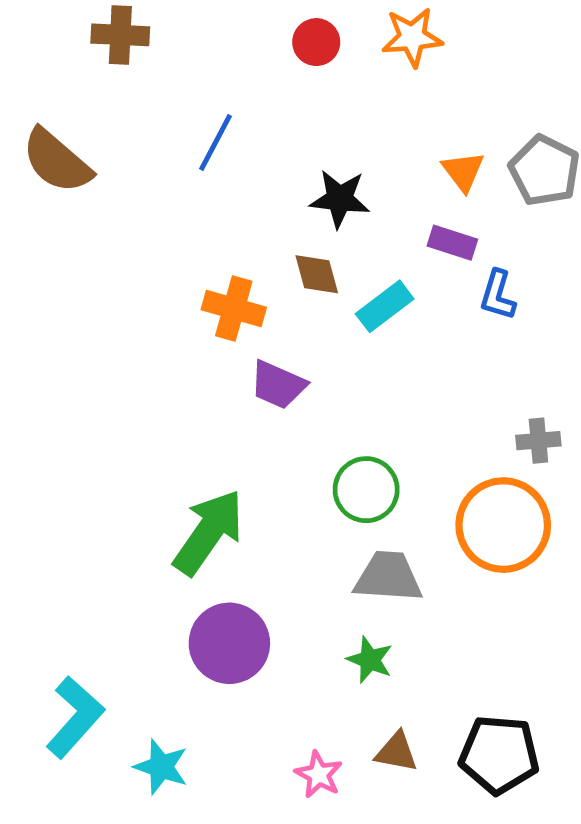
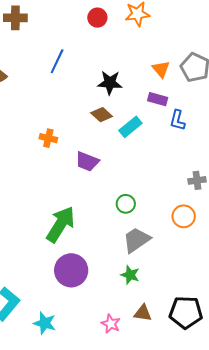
brown diamond: (317, 274) -> (102, 115), turned -30
orange cross: (234, 308) -> (48, 138), moved, size x0.7
green circle: (366, 490) -> (126, 204), size x0.7
orange circle: (503, 525) -> (184, 216), size x0.6
gray trapezoid: (388, 577) -> (136, 240), turned -36

